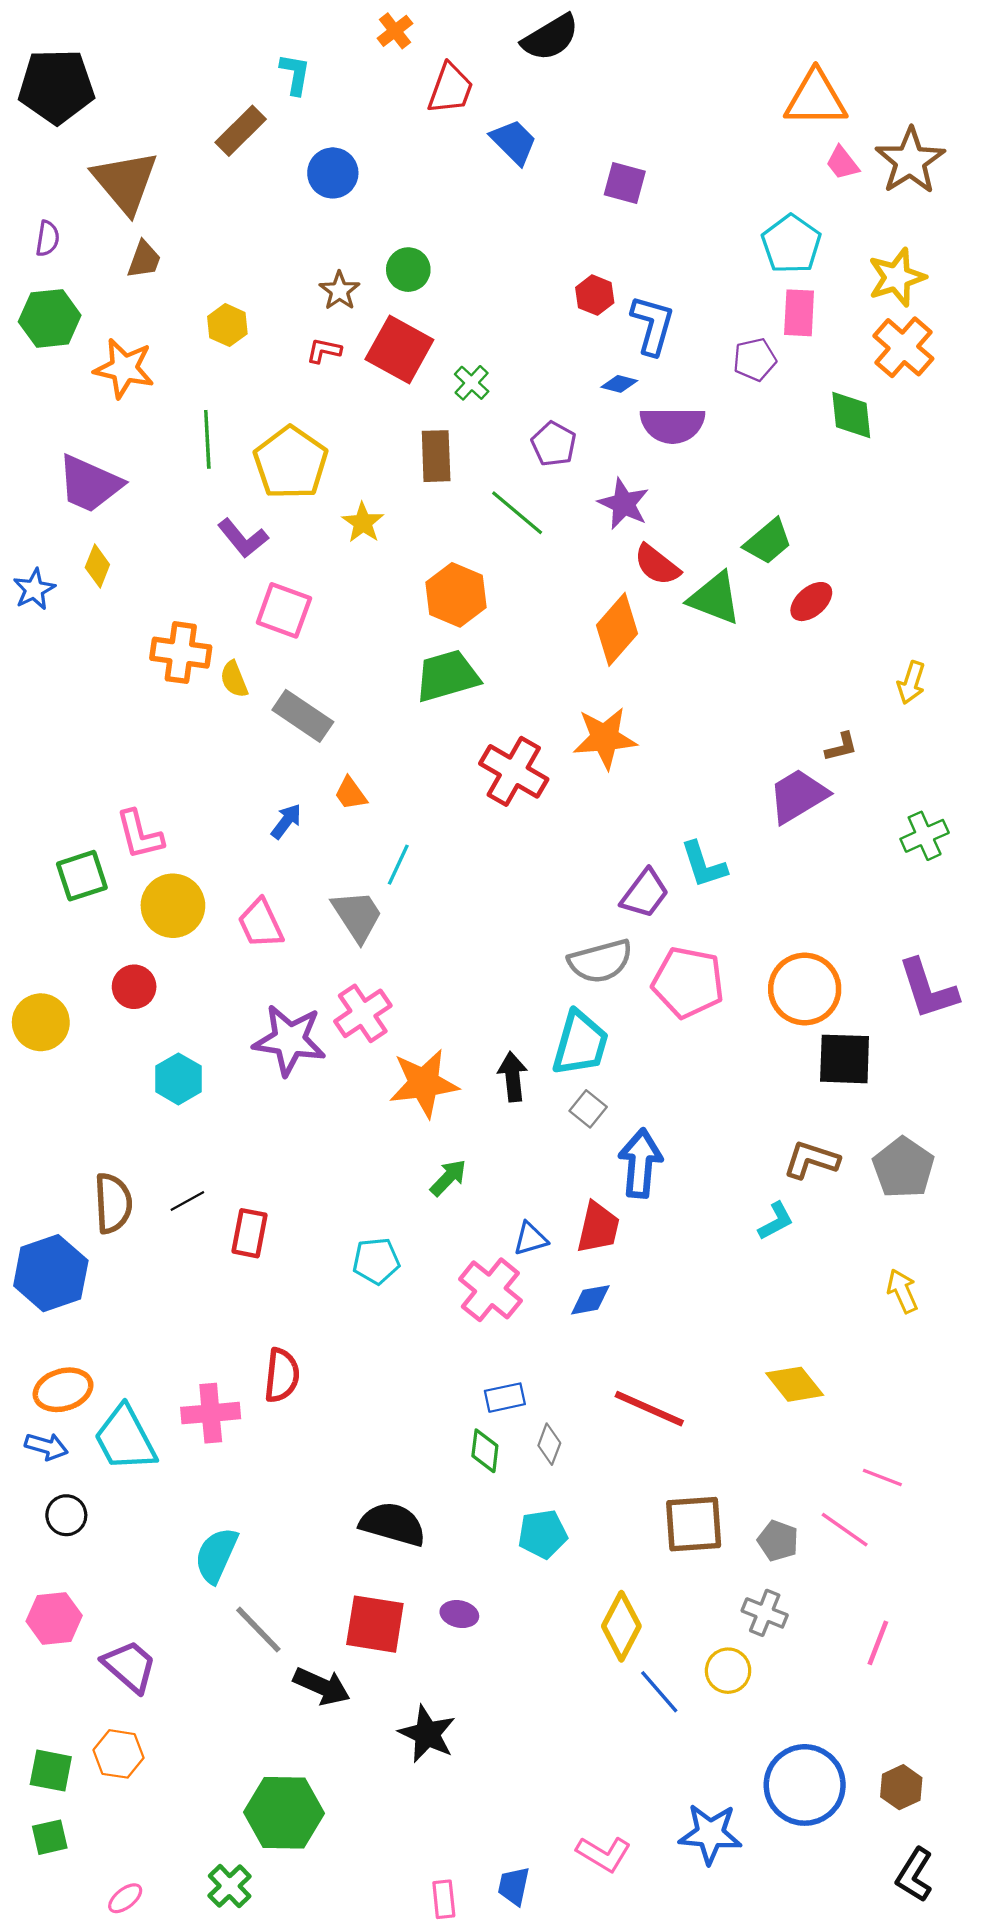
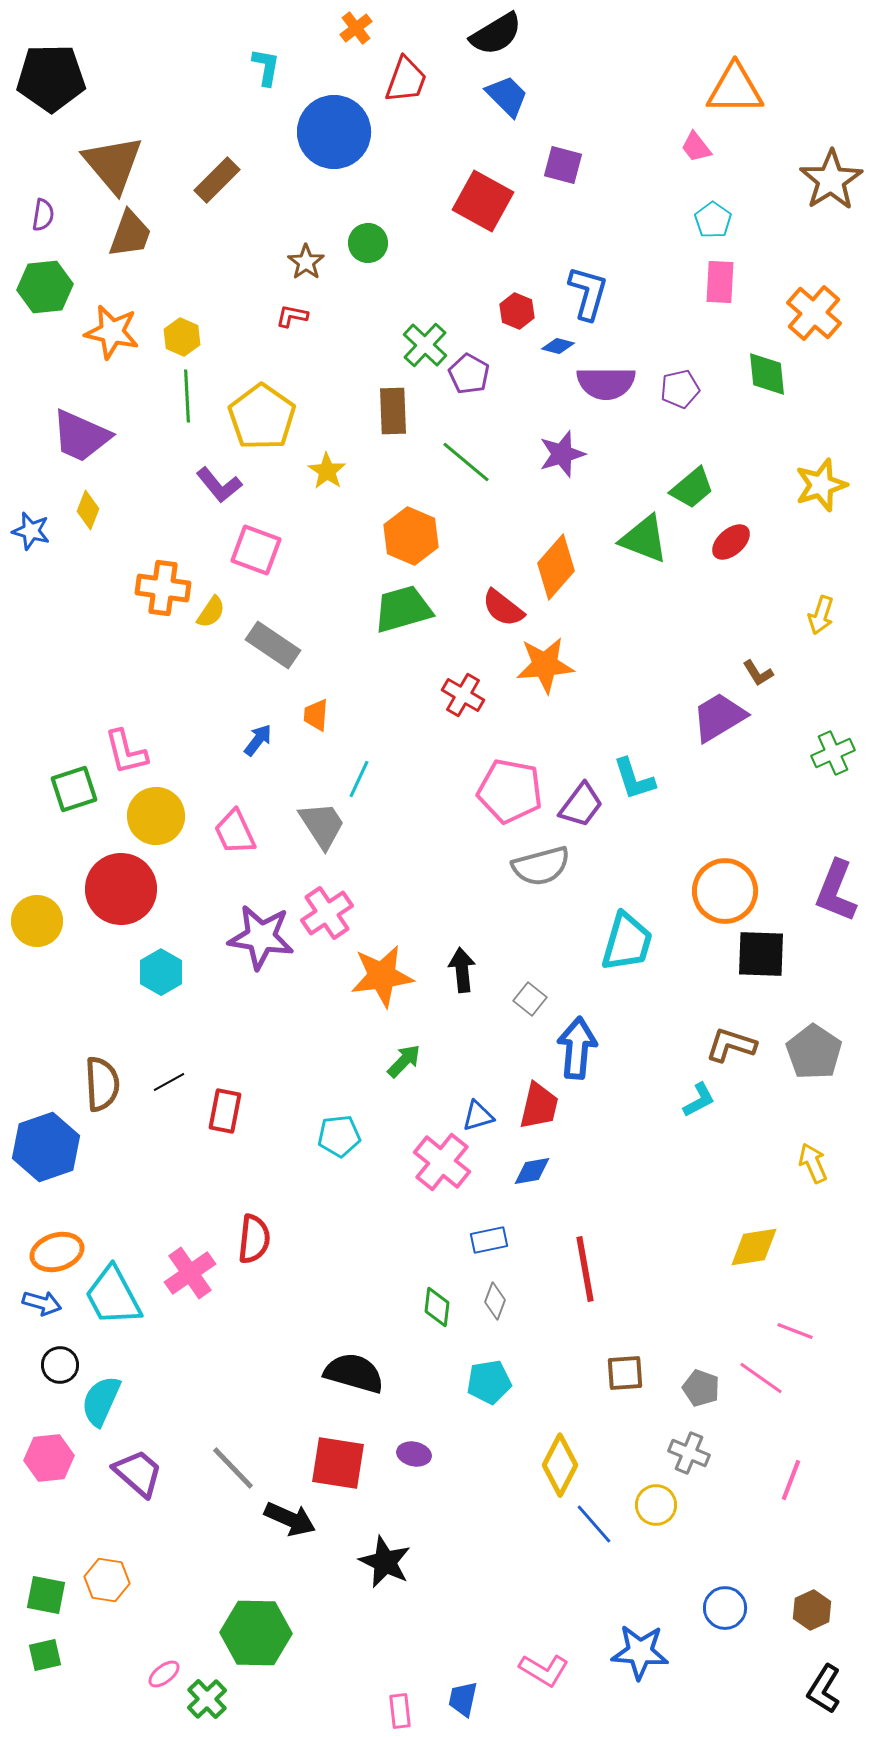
brown rectangle: (241, 131) -> (217, 180), moved
blue trapezoid: (514, 142) -> (507, 96), moved
brown star: (910, 161) -> (831, 180), moved
pink trapezoid: (842, 163) -> (696, 147), moved
blue circle: (333, 173) -> (334, 132), moved, size x1.6
cyan pentagon: (791, 244) -> (713, 220), size x0.7
brown trapezoid: (144, 260) -> (130, 234), size x1.4
yellow star: (897, 277) -> (821, 485), moved
red hexagon: (595, 295) -> (517, 311), moved
yellow hexagon: (227, 325) -> (182, 337), moved
red square: (399, 350) -> (483, 201), moved
purple pentagon: (755, 359) -> (680, 389), moved
green cross: (472, 383) -> (425, 345), size x1.4
purple pentagon: (554, 444) -> (469, 374), moved
purple star: (624, 504) -> (562, 454), turned 30
red semicircle: (657, 565) -> (503, 608), moved
blue star: (34, 589) -> (31, 531), turned -30
yellow semicircle: (234, 679) -> (211, 612), turned -124
brown L-shape: (841, 747) -> (758, 673), turned 72
red cross: (514, 771) -> (463, 695), size x0.7
orange trapezoid: (351, 794) -> (316, 715), turned 40
pink pentagon: (688, 982) -> (510, 791), moved
red circle: (134, 987) -> (121, 889), size x1.8
purple L-shape: (928, 989) -> (836, 891), turned 40
cyan trapezoid: (580, 1043) -> (627, 942), moved
yellow diamond: (795, 1384) -> (754, 1247), moved, turned -60
blue rectangle: (505, 1398) -> (489, 1240), moved
red line: (649, 1409) -> (585, 1269), turned 56
pink cross: (211, 1413) -> (190, 1273), turned -30
brown square: (694, 1524) -> (625, 1373), size x0.7
cyan semicircle: (216, 1555) -> (101, 1401), moved
purple trapezoid: (130, 1666) -> (138, 1473), moved
blue circle: (805, 1785) -> (725, 1608), size x0.6
pink ellipse: (125, 1898) -> (164, 1674), moved

